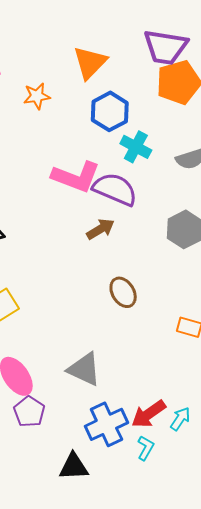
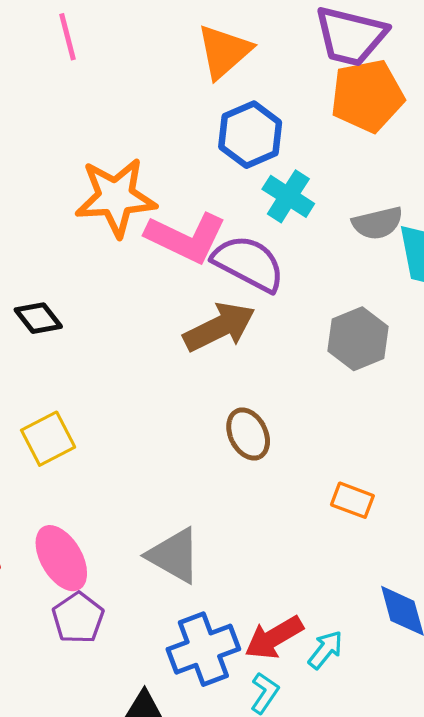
orange star: (37, 96) -> (116, 197), moved, size x1.8
brown arrow: (100, 229) -> (219, 327), size x1.5

